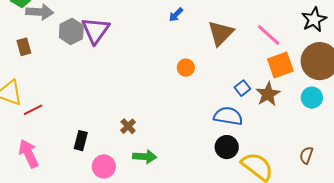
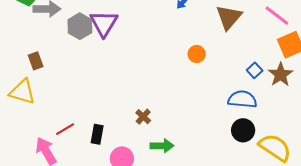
brown rectangle: (24, 47) -> (36, 61), moved
red line: (33, 110) -> (65, 129), moved

